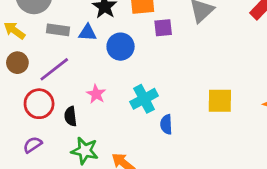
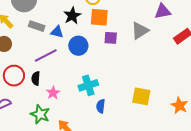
purple line: (54, 69) -> (46, 56), moved
pink star: (96, 94) -> (53, 93), moved
black semicircle: (70, 116) -> (36, 78), moved

